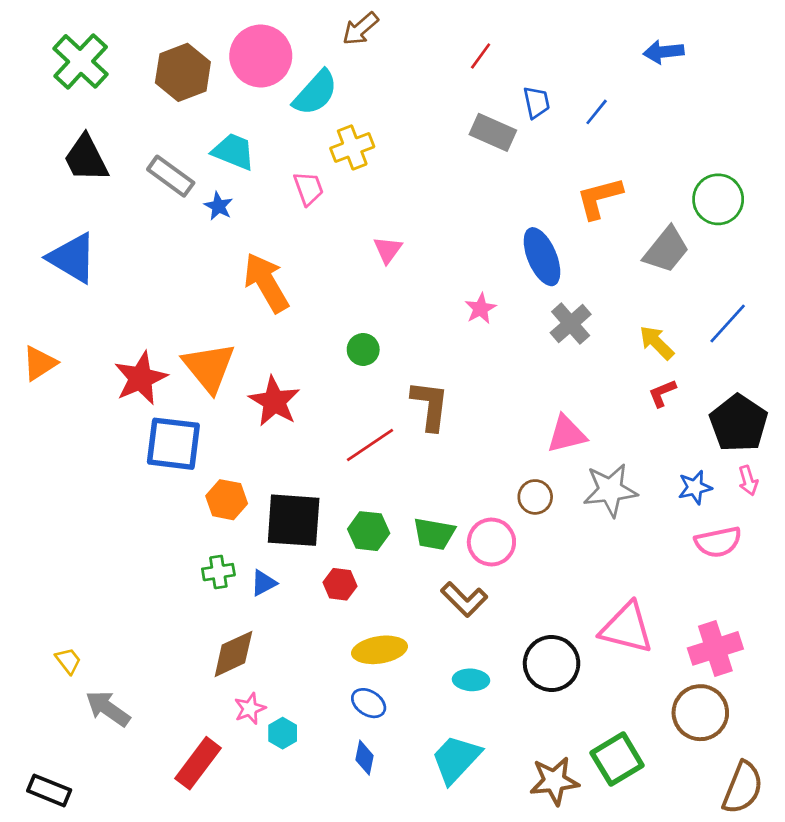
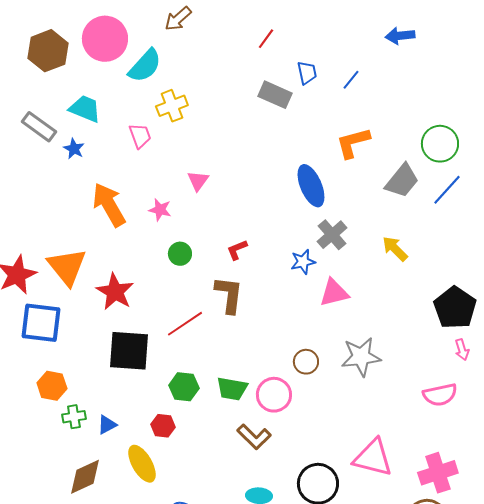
pink star: (481, 309) -> (160, 210), moved, turned -30
blue line: (728, 324) -> (447, 190), moved
red L-shape: (662, 393) -> (237, 250), moved
pink triangle: (567, 434) -> (334, 293), moved
blue star: (695, 487) -> (303, 262), moved
orange hexagon: (227, 500) -> (52, 386), moved
black square: (294, 520) -> (129, 351), moved
yellow ellipse: (380, 650) -> (142, 464), moved, turned 69

